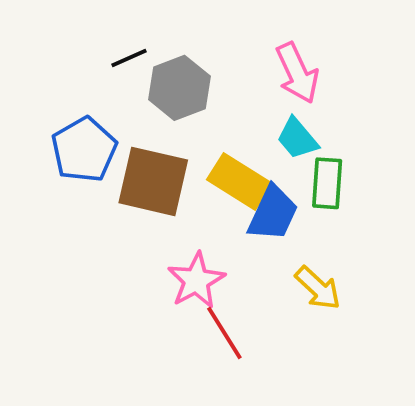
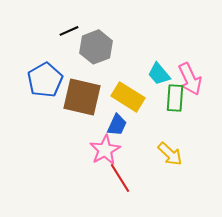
pink arrow: (297, 73) -> (190, 79), moved
blue trapezoid: (273, 213) -> (117, 125), moved, size x0.7

